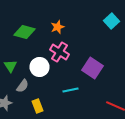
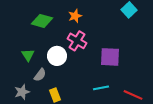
purple square: (92, 68) -> (110, 57), turned -30
cyan line: (70, 90) -> (101, 88), moved

